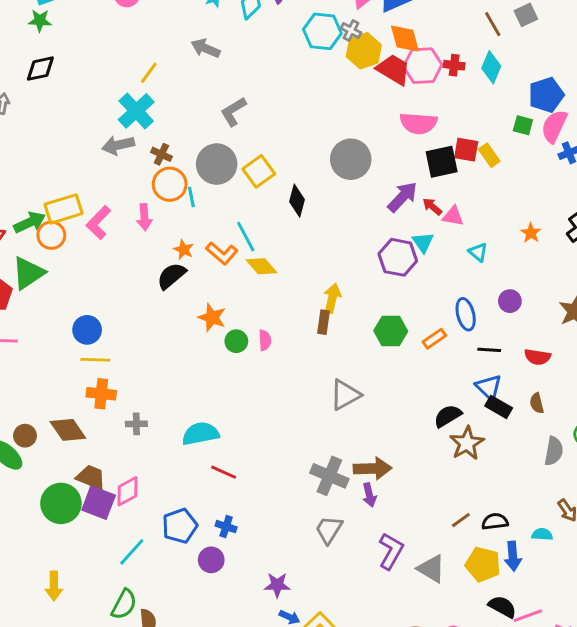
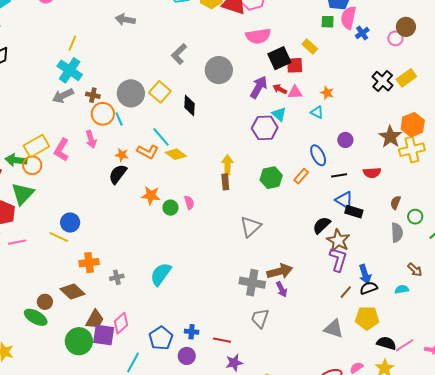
gray arrow: (206, 48) -> (125, 20), moved
gray L-shape: (233, 112) -> (179, 54), moved
red square: (466, 150) -> (295, 65), moved
green arrow: (30, 222) -> (16, 160), turned -135
orange star: (531, 233) -> (327, 93), moved
yellow line: (95, 360) -> (59, 237), moved, turned 36
brown semicircle: (537, 403) -> (395, 203), moved, turned 48
cyan semicircle: (201, 434) -> (161, 274), turned -30
red line: (224, 472) -> (222, 340), moved
brown trapezoid: (91, 477) -> (95, 319), turned 110
purple L-shape: (391, 551) -> (338, 259), moved
blue arrow: (513, 556) -> (365, 274), moved

